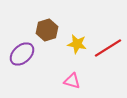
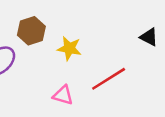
red line: (108, 48) -> (109, 79), moved

